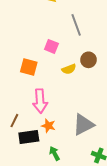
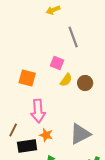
pink square: (51, 46) -> (57, 63), moved
brown circle: (88, 60) -> (85, 83), moved
yellow semicircle: (69, 69) -> (66, 80), turned -32

